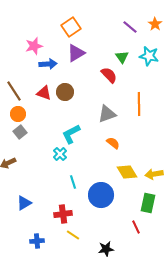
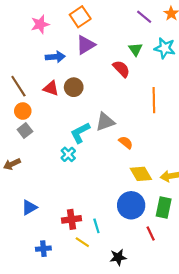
pink star: (34, 46) -> (40, 24), moved
gray triangle: (107, 114) -> (105, 122), moved
cyan line: (73, 182) -> (96, 226), moved
blue circle: (101, 195) -> (131, 205), moved

